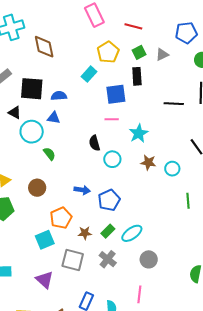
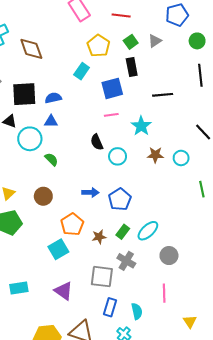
black line: (174, 104) -> (163, 95), moved
gray square: (73, 260) -> (102, 277), moved

